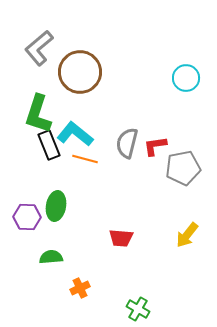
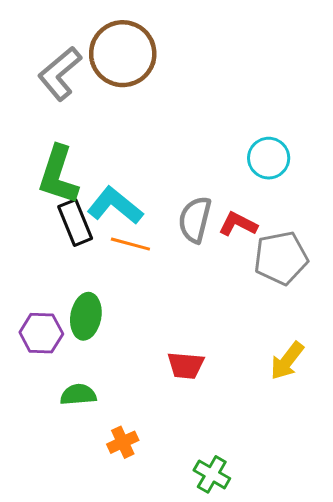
brown circle: (80, 72) -> (123, 54), moved
cyan circle: (186, 78) -> (269, 158), moved
red L-shape: (155, 146) -> (238, 224), turned 35

